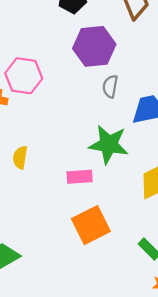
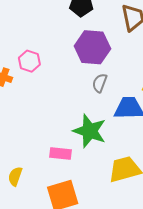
pink hexagon: (24, 76) -> (29, 61), size x0.7
yellow semicircle: (20, 157) -> (15, 176), moved

